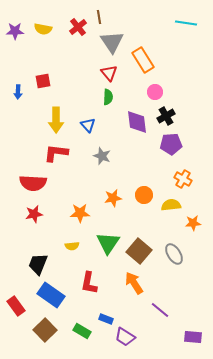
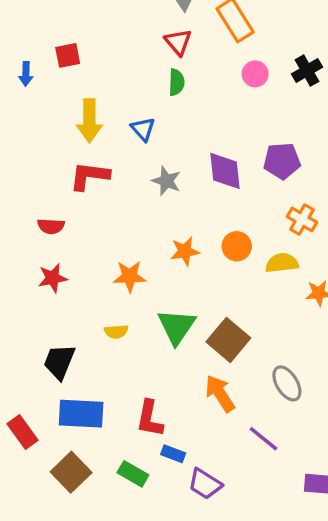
black cross: (166, 116) -> (307, 71), moved
purple diamond: (137, 122) -> (225, 171), moved
red semicircle: (33, 183) -> (51, 226), size x0.6
gray ellipse: (174, 254) -> (287, 383), moved
red L-shape: (89, 283) -> (150, 419), moved
blue rectangle: (51, 295) -> (81, 414), turned -32

